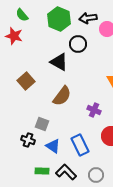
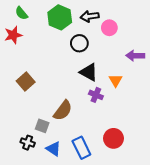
red star: (14, 36) -> (13, 35), turned -30
black triangle: (59, 62) -> (89, 72), moved
brown semicircle: (62, 96) -> (63, 110), moved
purple cross: (94, 110) -> (96, 95), moved

